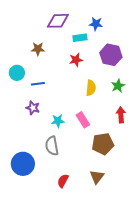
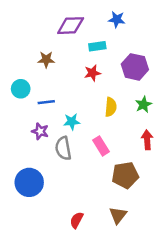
blue star: (96, 24) -> (117, 19), moved
cyan star: (58, 121) -> (72, 122), moved
gray semicircle: (52, 146) -> (63, 148), moved
blue circle: (23, 164) -> (29, 182), moved

